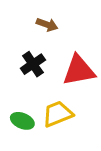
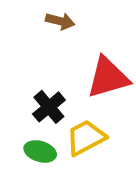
black cross: (33, 64) -> (49, 107), moved

